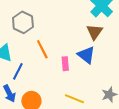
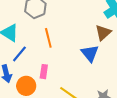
pink rectangle: (65, 64) -> (44, 72), moved

